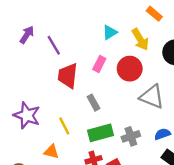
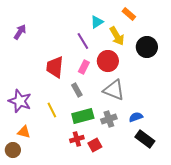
cyan triangle: (110, 32) -> (97, 22), moved
purple line: (54, 45) -> (83, 41), moved
pink rectangle: (99, 64) -> (84, 67), moved
gray triangle: (152, 97) -> (114, 90), moved
orange triangle: (51, 152) -> (24, 132), moved

